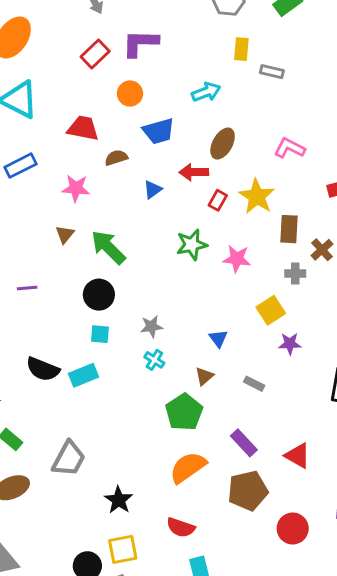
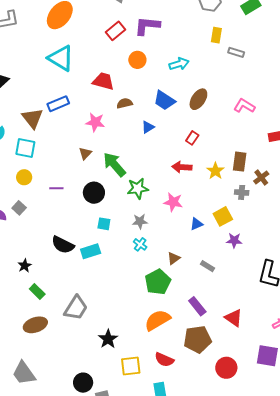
cyan arrow: (206, 92) -> (179, 64), moved
blue trapezoid: (159, 131) -> (164, 100), moved, turned 45
red arrow: (194, 172) -> (182, 167), moved
yellow star: (257, 196) -> (215, 171), moved, size x0.7
green star: (192, 245) -> (138, 188), moved
pink star: (237, 259) -> (173, 202), moved
black circle: (99, 295) -> (94, 193), moved
blue triangle: (218, 338) -> (196, 224), moved, turned 40
red semicircle: (181, 527) -> (164, 360), moved
yellow square: (123, 549) -> (131, 366), moved

